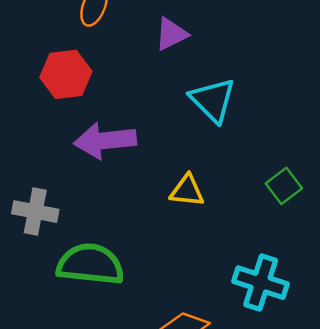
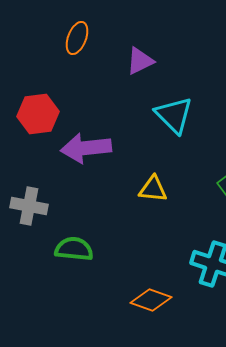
red hexagon: (66, 74) -> (38, 114), moved
green semicircle: (90, 264) -> (74, 249), size x0.7

